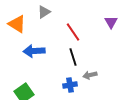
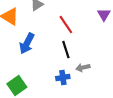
blue arrow: (34, 51) -> (27, 44), turned -60

